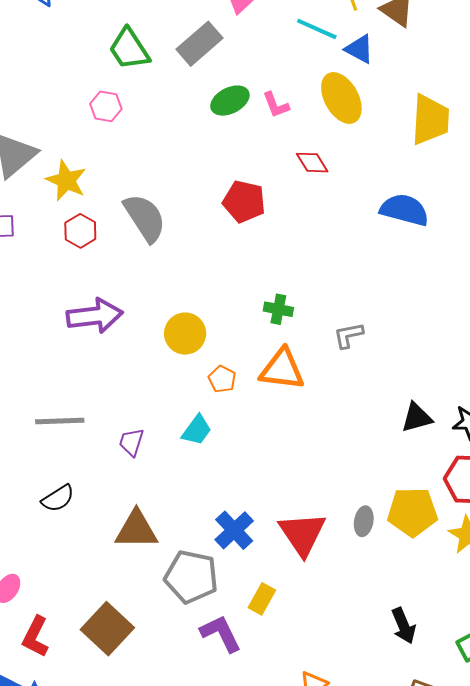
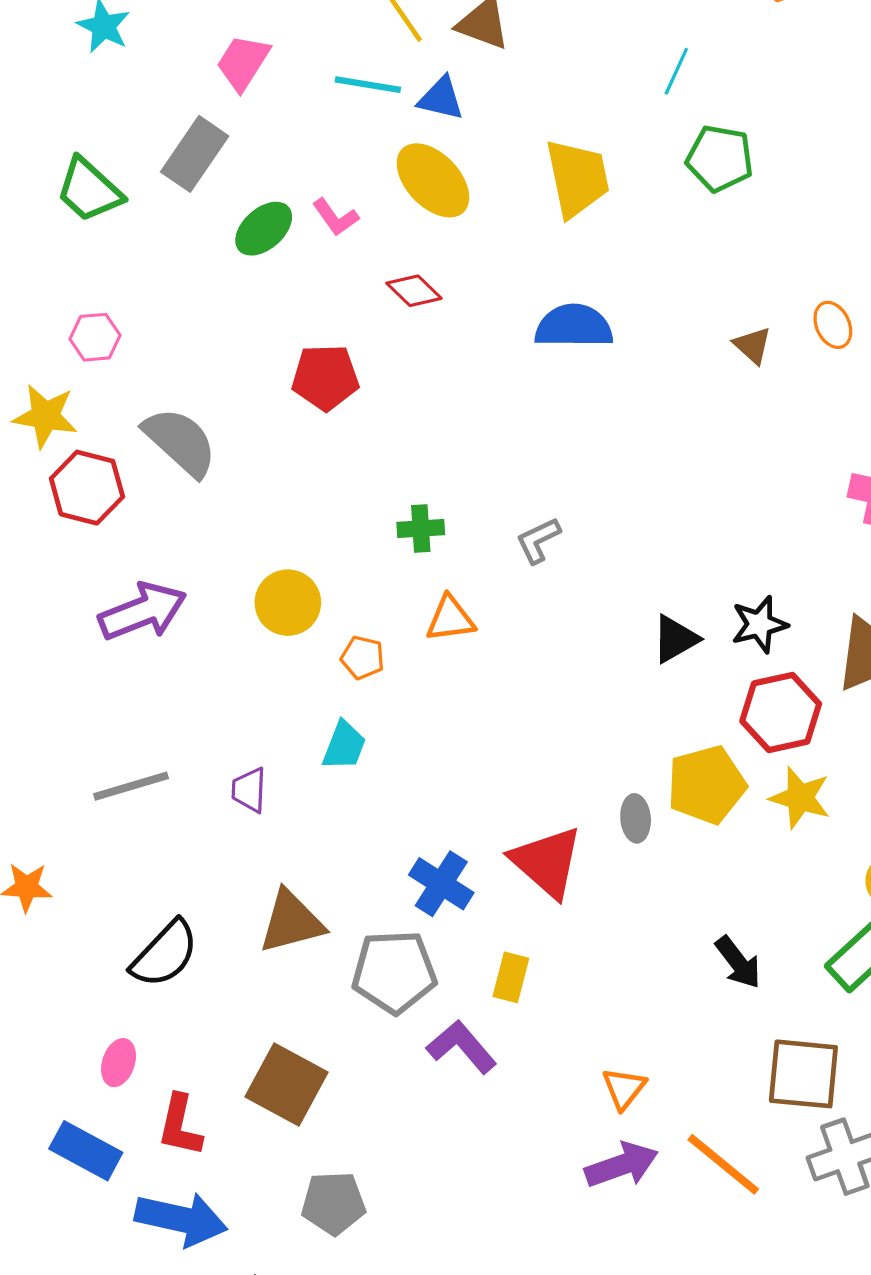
pink hexagon: (106, 106) -> (95, 337), moved
red hexagon: (80, 231) -> (87, 488), size x1.4
orange triangle: (282, 369) -> (450, 619), size x0.7
black semicircle: (58, 498) -> (165, 954), moved, size x1.4

